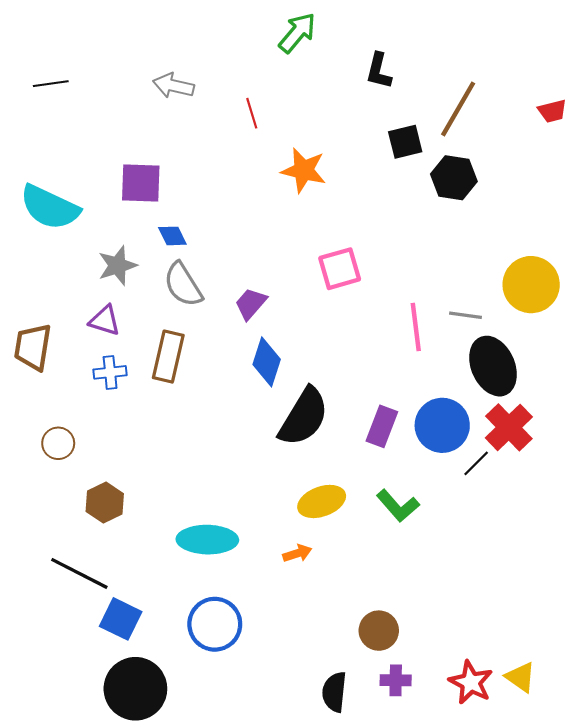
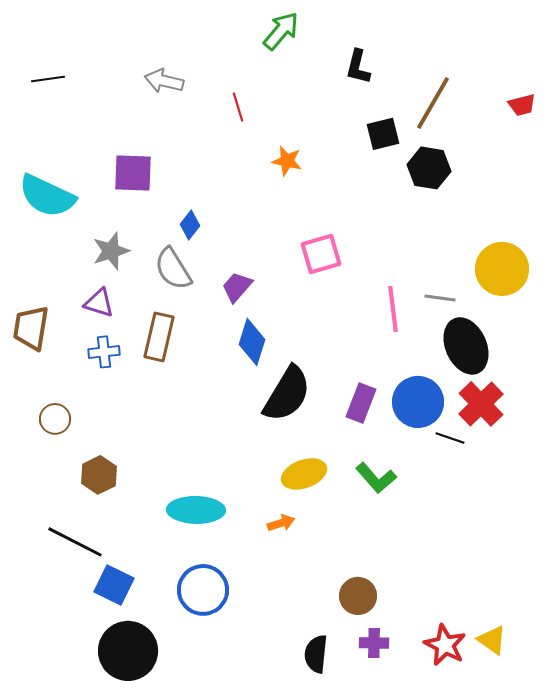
orange star: (304, 170) -> (287, 161), size x0.7
blue diamond: (172, 236) -> (190, 225), moved, turned 64
black line: (476, 463) -> (450, 438), turned 64

